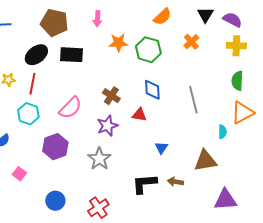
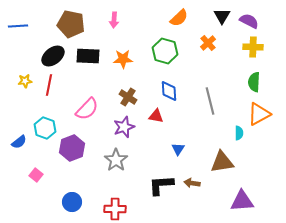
orange star: (118, 43) -> (123, 59), moved
cyan hexagon: (28, 114) -> (45, 128), moved
red cross: (98, 208) -> (115, 209), turned 35

